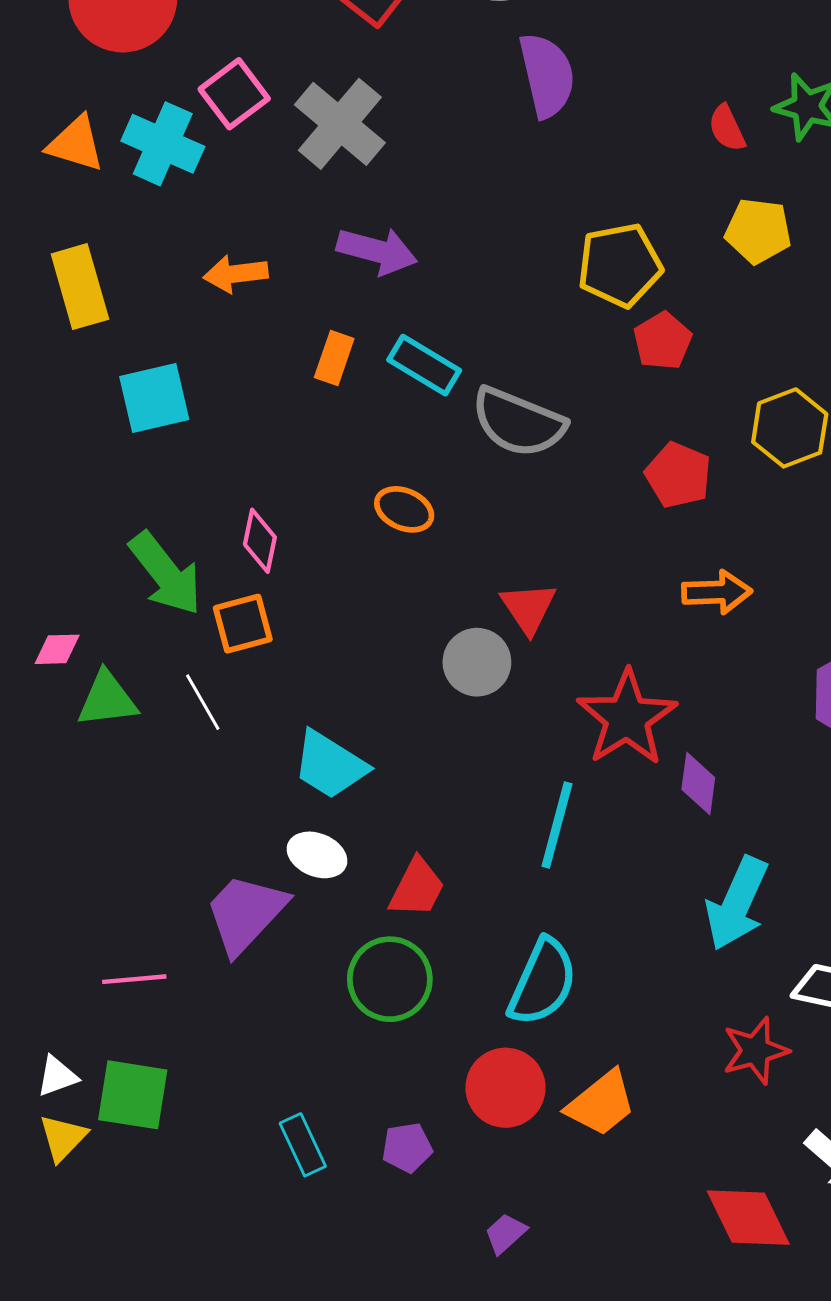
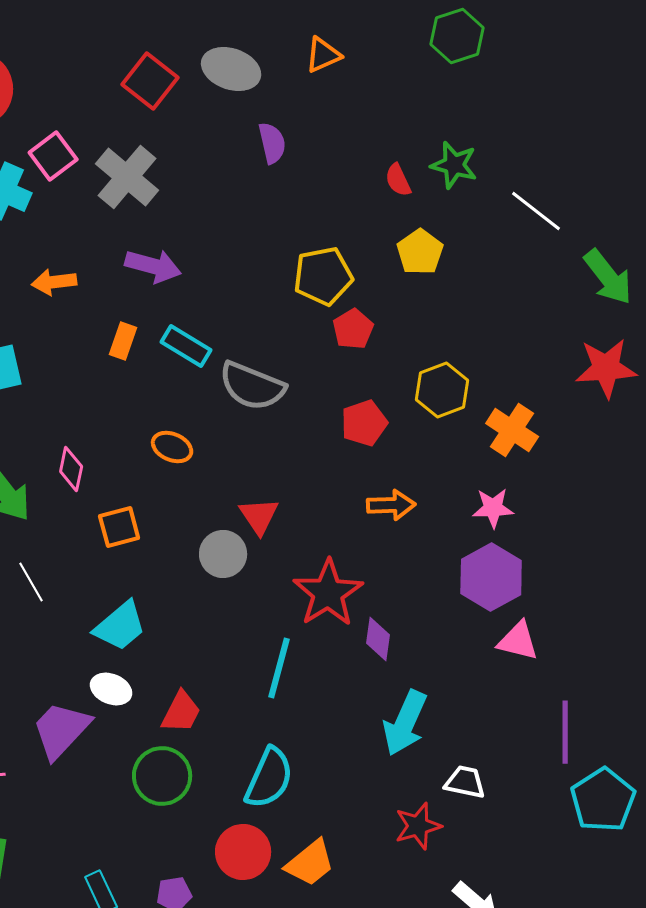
purple semicircle: (547, 75) -> (272, 143), size x0.7
yellow pentagon: (758, 231) -> (420, 252), turned 30
red pentagon: (678, 475) -> (364, 423), turned 30
orange square: (243, 624) -> (119, 527), moved
cyan trapezoid: (330, 765) -> (120, 626), turned -72

